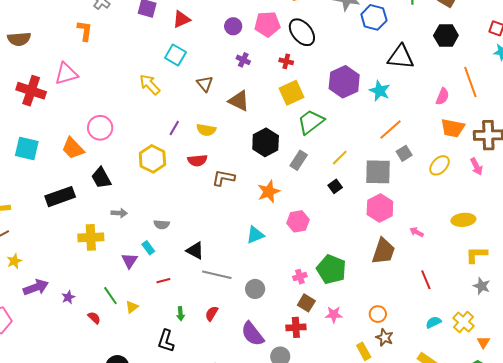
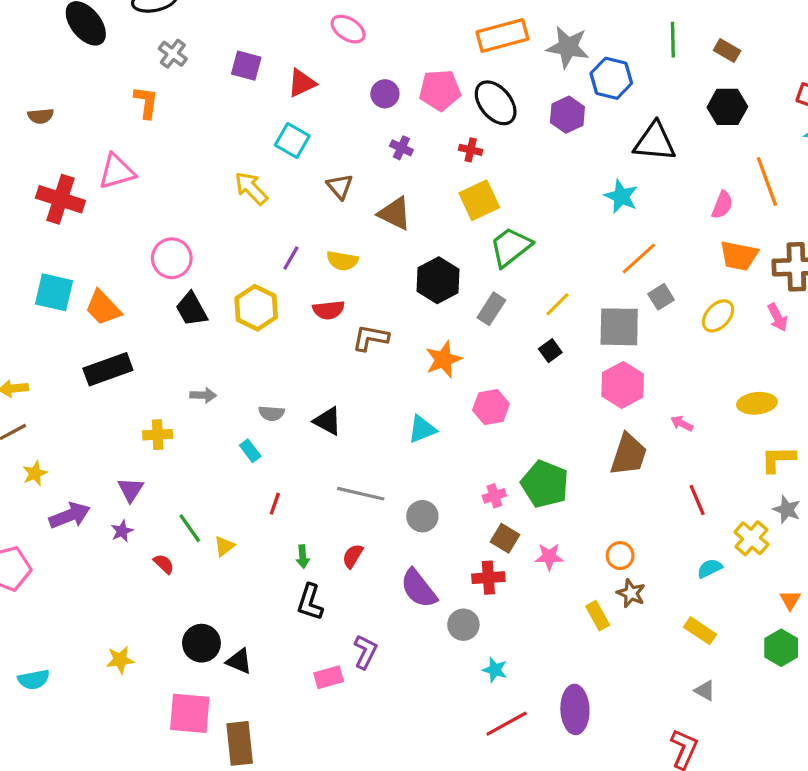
brown semicircle: (19, 39) -> (41, 116), size x0.7
purple hexagon: (344, 82) -> (567, 115), moved, size x0.7
orange trapezoid: (73, 148) -> (103, 308), moved
black trapezoid: (101, 178) -> (192, 309), moved
yellow cross: (91, 237) -> (158, 435), size x0.7
black triangle: (195, 250) -> (328, 421), moved
purple triangle: (129, 261) -> (131, 490), moved
red line: (163, 281) -> (275, 504), turned -56
yellow cross: (464, 322) -> (751, 538), moved
black L-shape: (166, 341) -> (310, 602), moved

